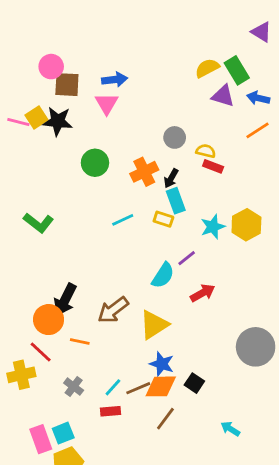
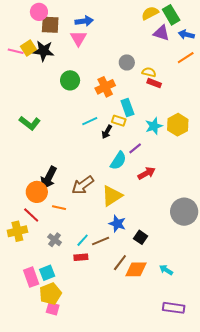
black arrow: (171, 178) -> (107, 132), moved
orange diamond: (161, 386) -> (136, 269), moved

